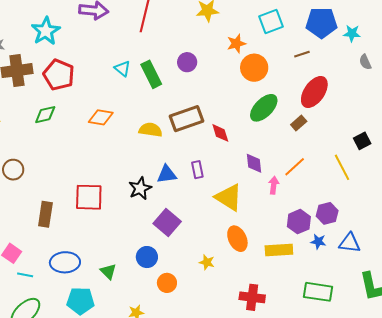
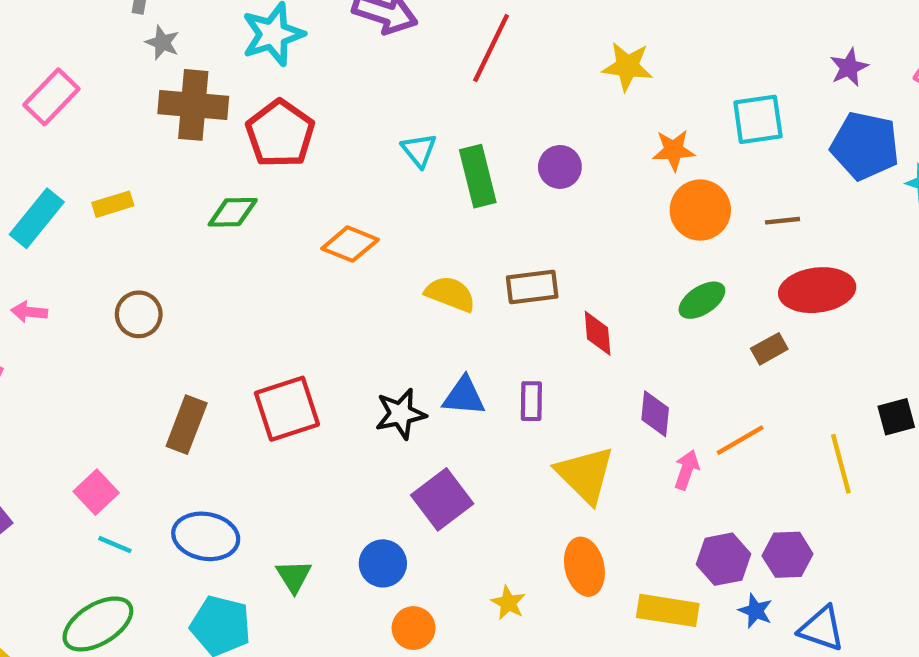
brown line: (302, 54) -> (783, 221), moved
red ellipse: (314, 92) -> (817, 290), turned 36
green ellipse: (264, 108) -> (702, 300), size x0.7
brown rectangle: (187, 119) -> (532, 287), size x0.7
red square: (89, 197) -> (287, 409), turned -32

